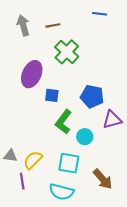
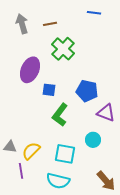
purple triangle: (112, 120) -> (106, 113), turned 36
cyan circle: (85, 137) -> (93, 140), moved
brown arrow: (103, 179) -> (106, 181), moved

